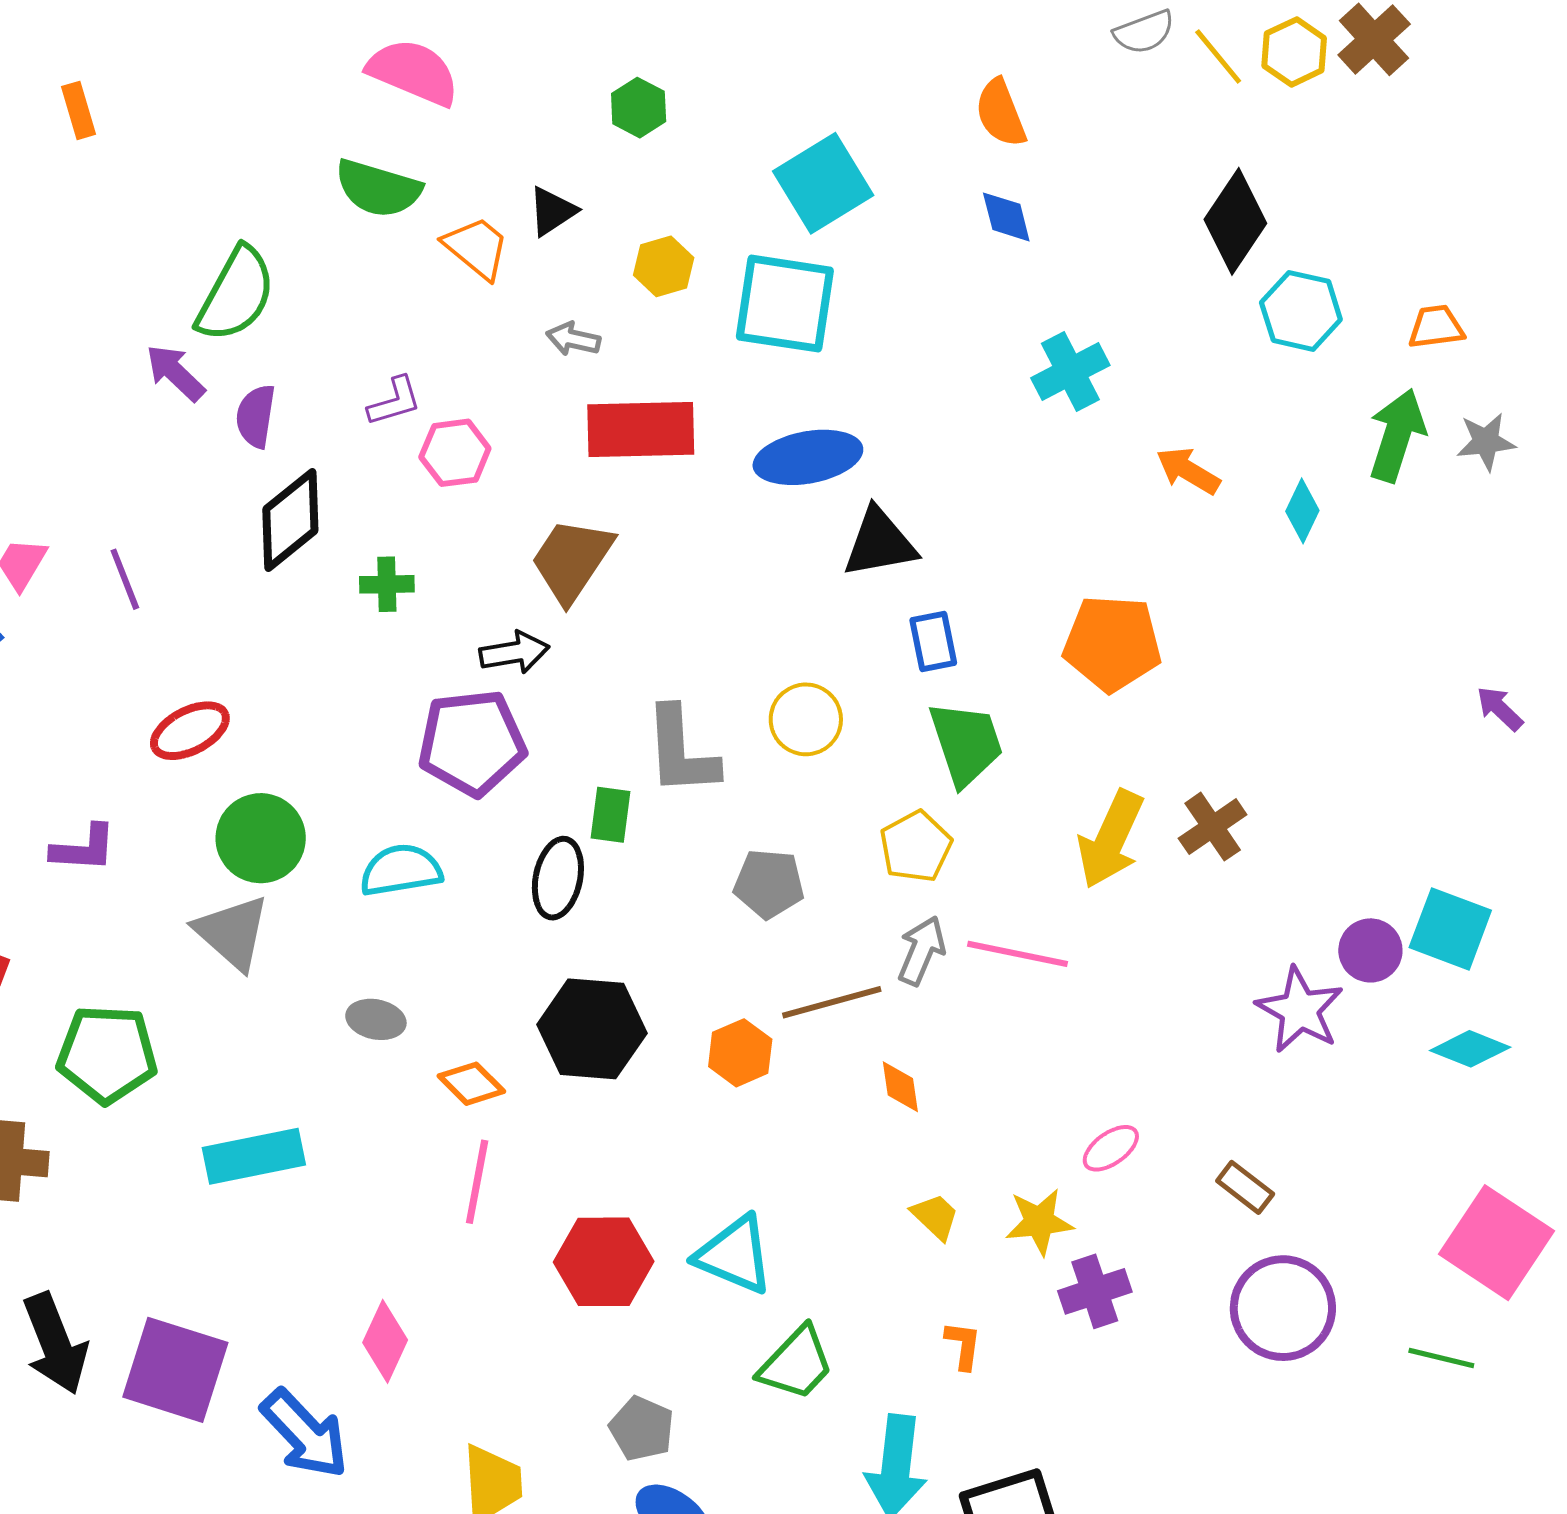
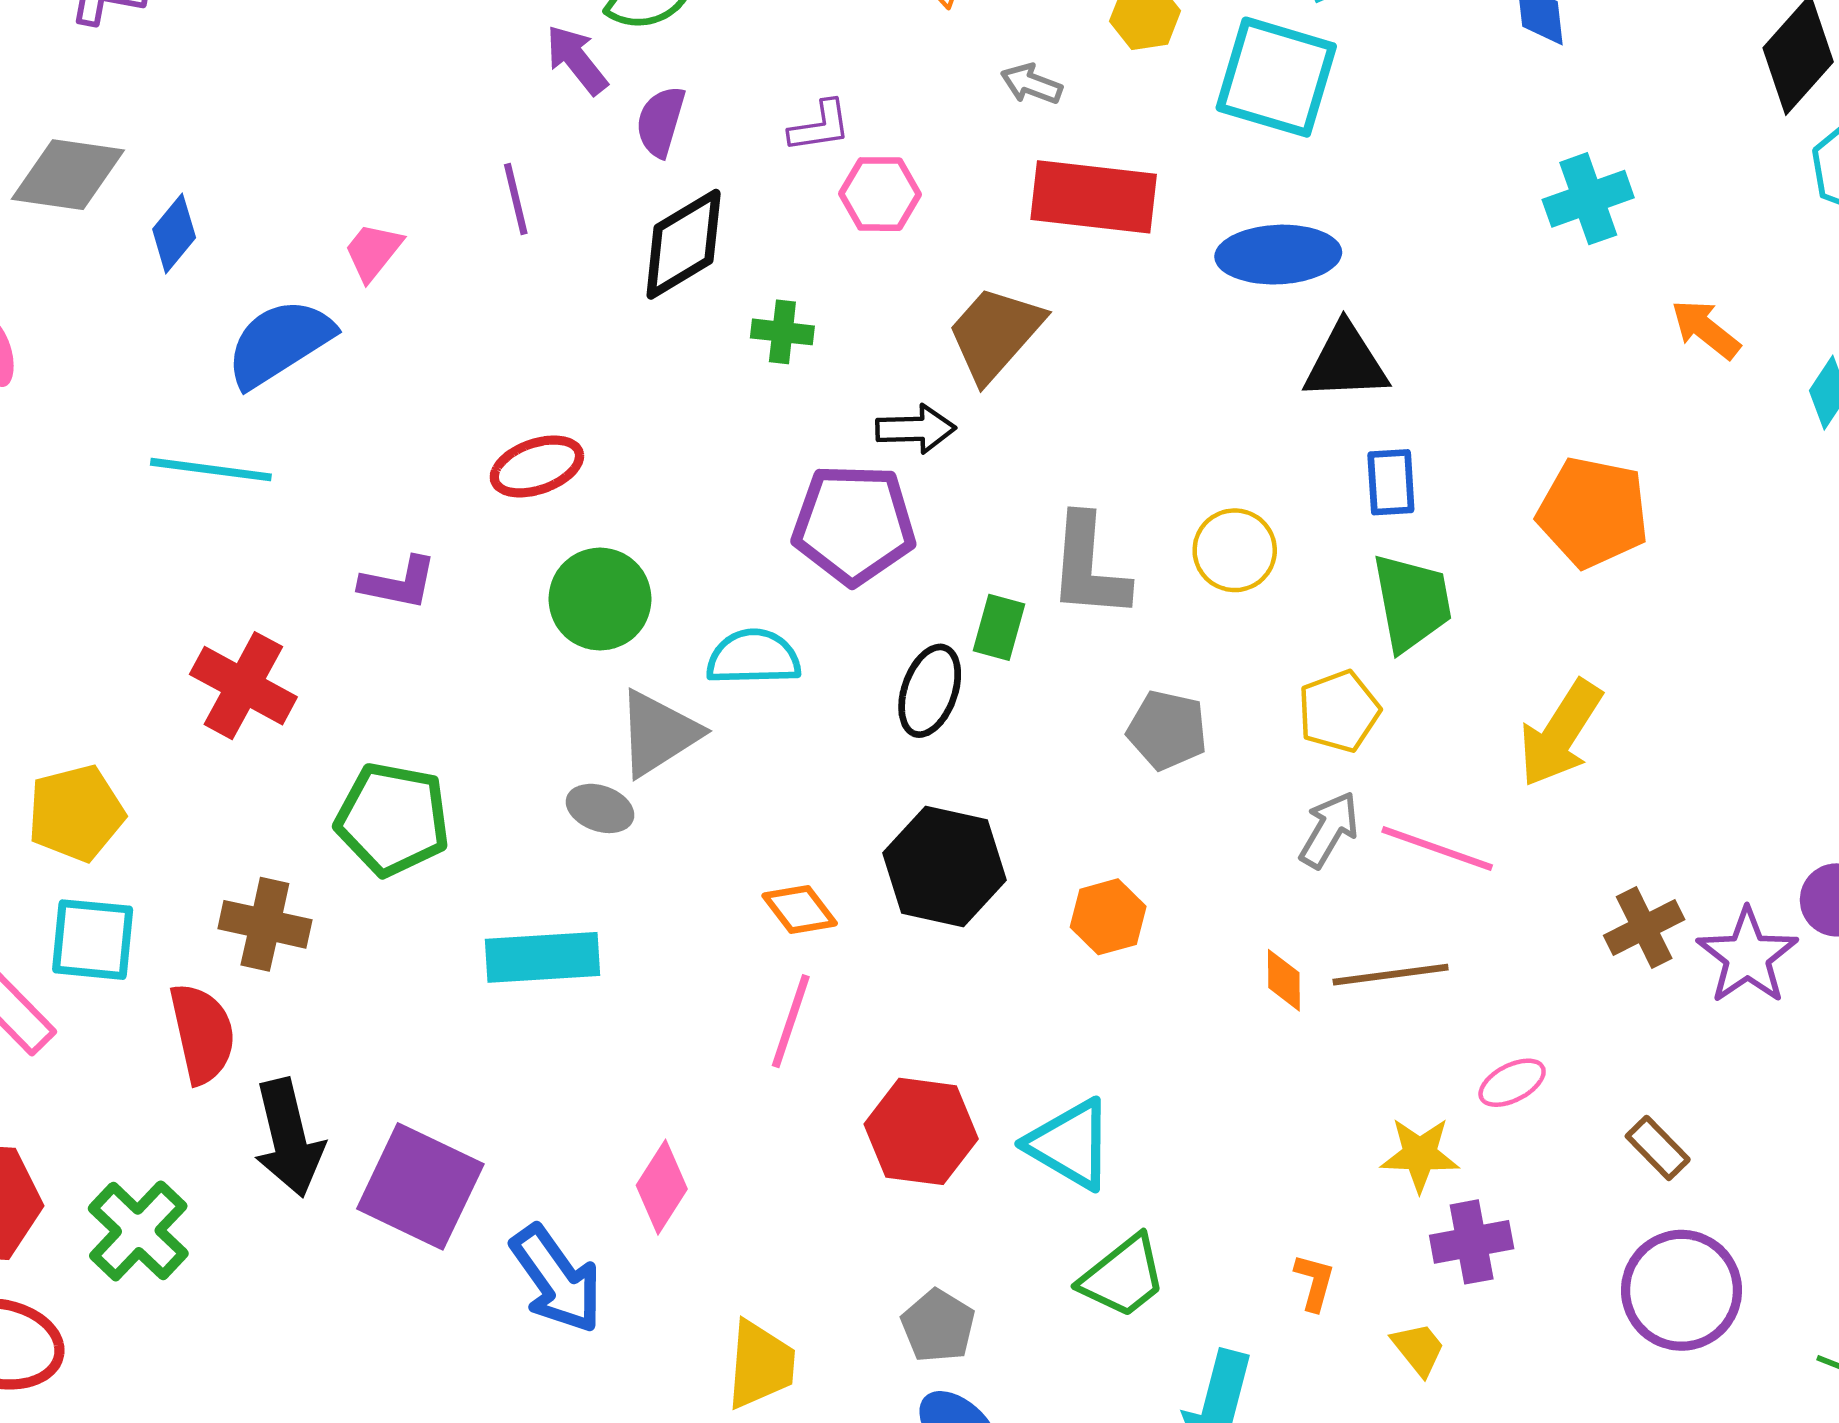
purple line: (125, 579) -> (516, 199), moved
brown cross: (1213, 827) -> (1644, 928), moved
gray triangle: (232, 932) -> (658, 733), moved, turned 38
brown line: (832, 1002) -> (1391, 975), moved
gray ellipse: (376, 1019) -> (600, 808), moved
yellow trapezoid: (935, 1217) -> (1418, 1349), moved

